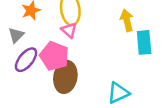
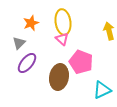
pink pentagon: (54, 56) -> (81, 62), moved

